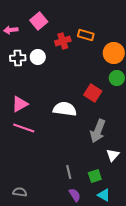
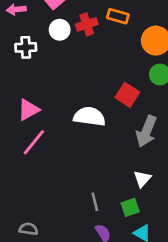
white circle: (38, 57) -> (60, 30), moved
pink line: (24, 128) -> (34, 142), turned -70
gray arrow: (98, 131) -> (146, 131), moved
white triangle: (113, 155) -> (142, 179), moved

